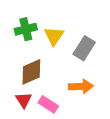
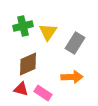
red triangle: (24, 100) -> (21, 89), turned -42

